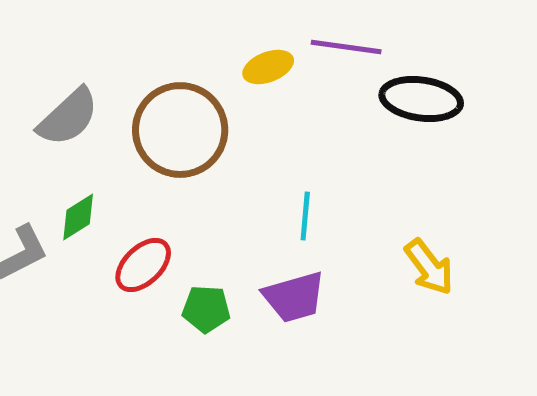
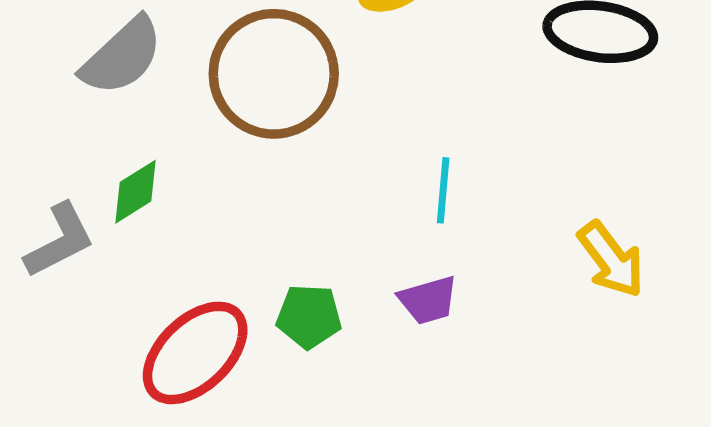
red ellipse: (143, 265) -> (195, 353), moved, size x1.4
purple trapezoid: (294, 297) -> (428, 300), size x0.7

